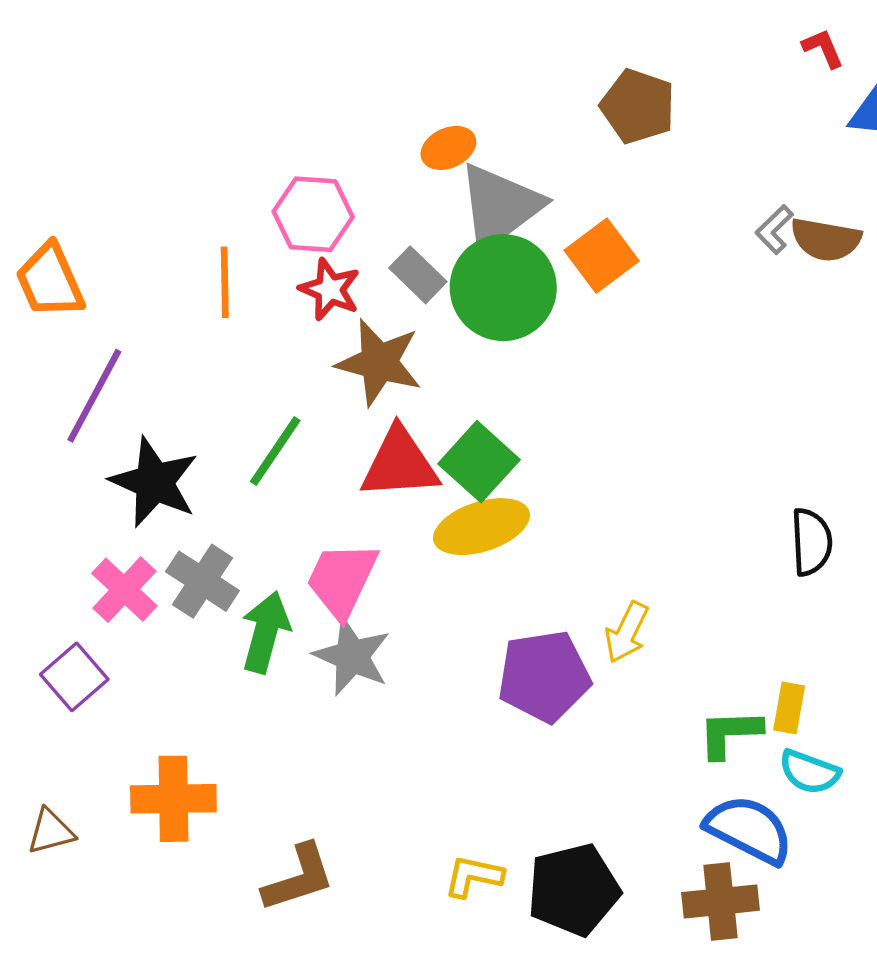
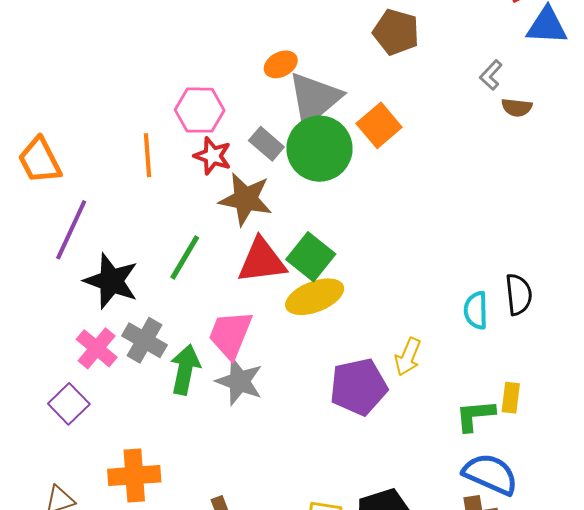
gray L-shape: (774, 230) -> (491, 75), moved
brown semicircle: (826, 240) -> (517, 107), size x0.7
cyan semicircle: (809, 772) -> (476, 310), moved, turned 72

